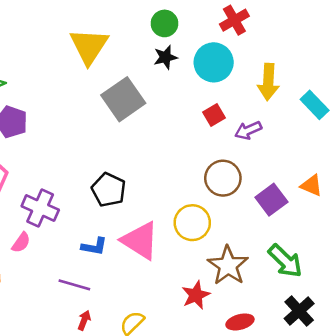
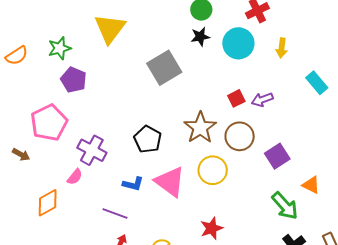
yellow triangle: (89, 46) -> (110, 29), moved
yellow arrow: (268, 82) -> (282, 48), moved, size x0.7
red square: (214, 115) -> (236, 98), moved
orange triangle: (311, 185) -> (311, 185), moved
brown star: (228, 265) -> (200, 128), moved

